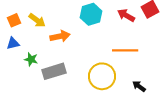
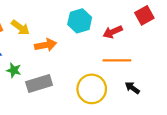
red arrow: (126, 15) -> (113, 32), moved, turned -54
black arrow: (139, 86) -> (132, 88), moved

